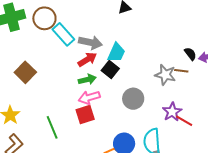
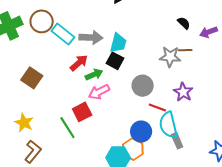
black semicircle: (190, 54) -> (184, 23), moved
red arrow: (87, 59) -> (79, 63), moved
red square: (85, 114) -> (82, 112), moved
red line: (184, 121) -> (157, 108), moved

